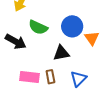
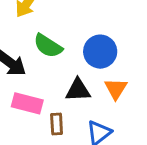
orange triangle: (92, 38) -> (116, 89), moved
pink rectangle: (29, 77) -> (27, 103), moved

